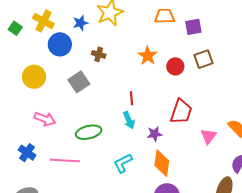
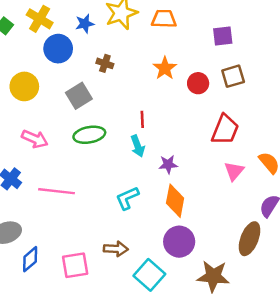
orange trapezoid: (165, 16) -> (164, 19), moved
red trapezoid: (181, 112) -> (225, 130), moved
green ellipse: (89, 132) -> (89, 135), moved

